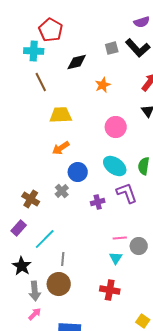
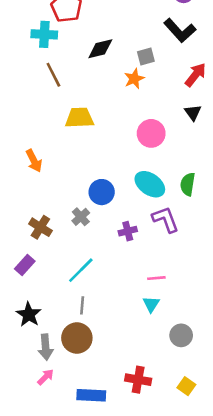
gray square: (112, 48) -> (146, 57), moved
orange arrow: (61, 148) -> (34, 161), moved, turned -84
cyan line: (45, 239) -> (81, 270), moved
gray circle: (139, 246) -> (181, 335), moved
red cross: (110, 290) -> (138, 380), moved

